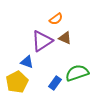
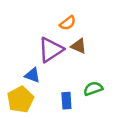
green semicircle: (77, 73) -> (93, 89), size x0.7
blue rectangle: (55, 83) -> (66, 101), turned -40

